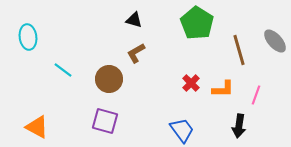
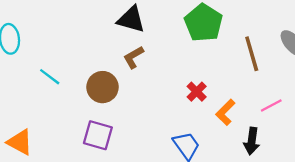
black triangle: (134, 20) -> (131, 19), size x1.5
orange L-shape: (223, 89) -> (225, 112), moved, turned 135
pink line: (256, 95) -> (271, 105), turned 42

